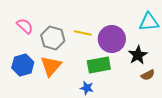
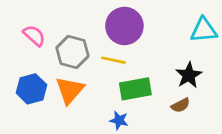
yellow line: (83, 33) -> (113, 60), moved
purple circle: (112, 39) -> (124, 26), moved
brown semicircle: (148, 75) -> (180, 105), moved

